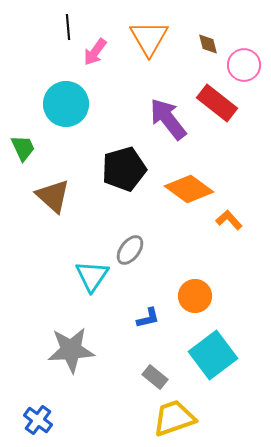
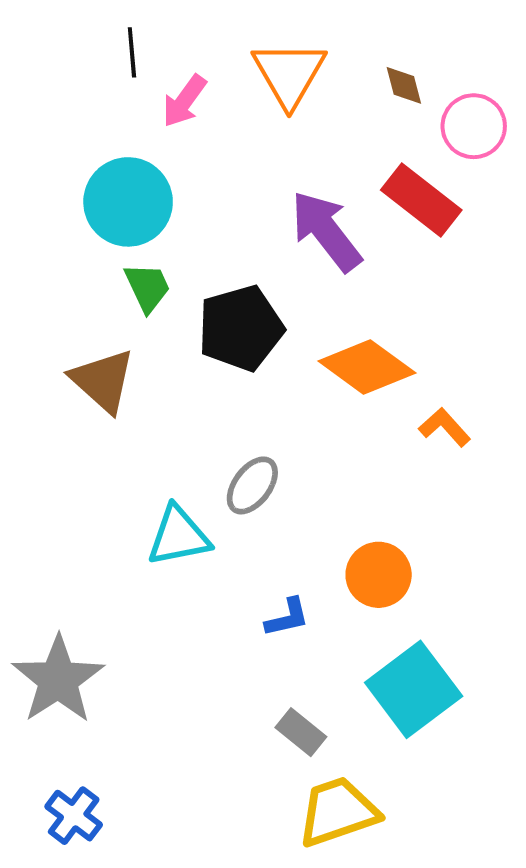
green trapezoid: (23, 148) -> (147, 287), moved
cyan triangle: (92, 276) -> (179, 536), turned 45
gray star: (71, 350) -> (58, 680), moved, turned -30

